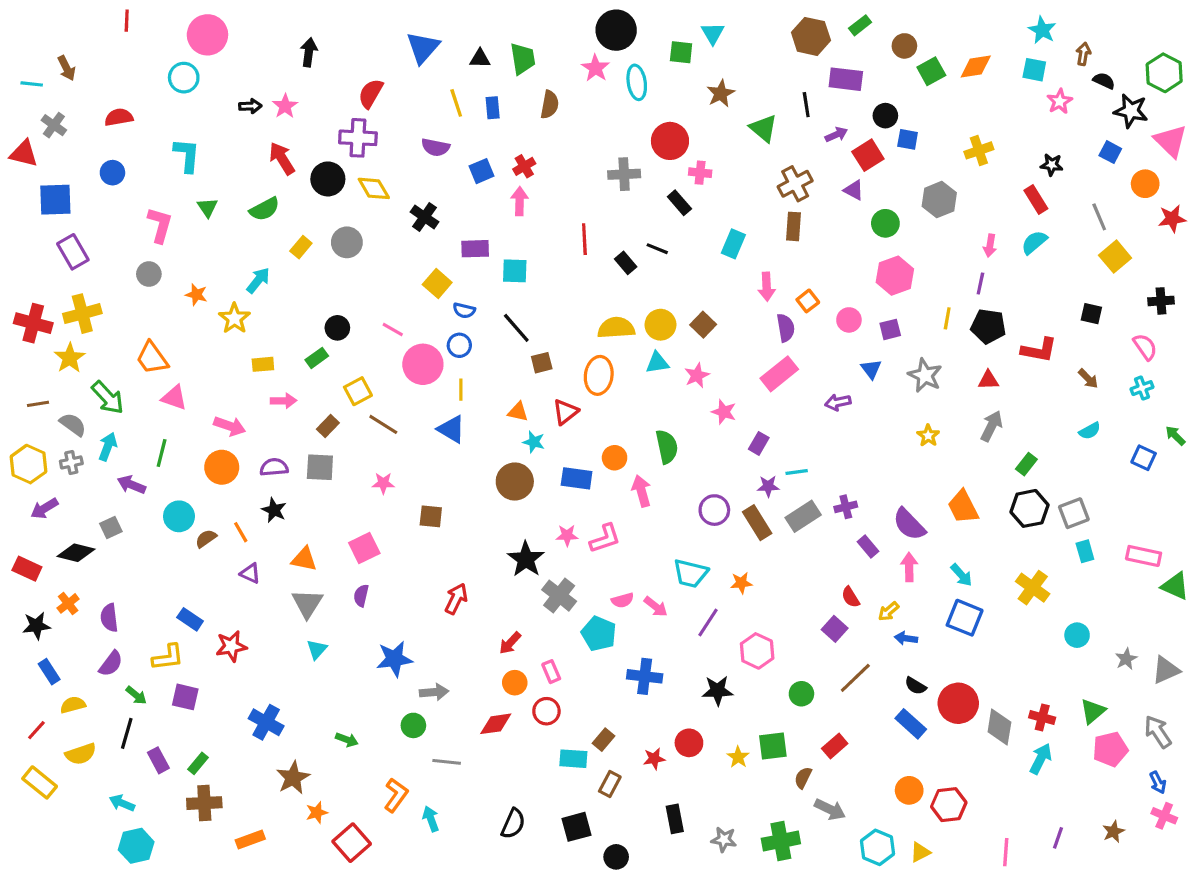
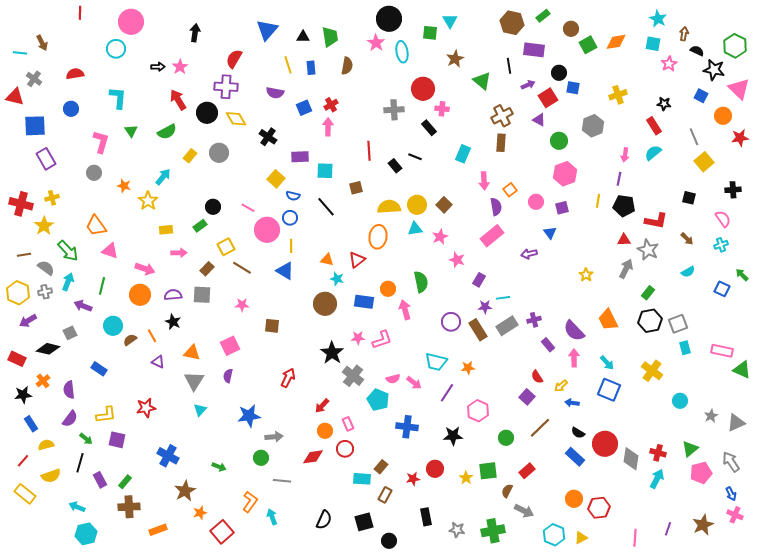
yellow cross: (82, 314) -> (52, 198), size x0.6
brown square: (542, 363) -> (356, 188), moved
gray star: (925, 375) -> (648, 250), moved
blue rectangle: (190, 619) -> (99, 369), moved
brown star: (1113, 832) -> (703, 525), size x1.5

